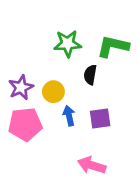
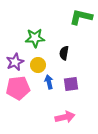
green star: (68, 44) -> (35, 38), moved
green L-shape: (113, 46) -> (81, 17), moved
pink arrow: (92, 165) -> (65, 117), turned 150

